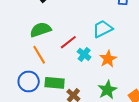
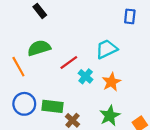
orange line: (39, 55) -> (18, 67), moved

